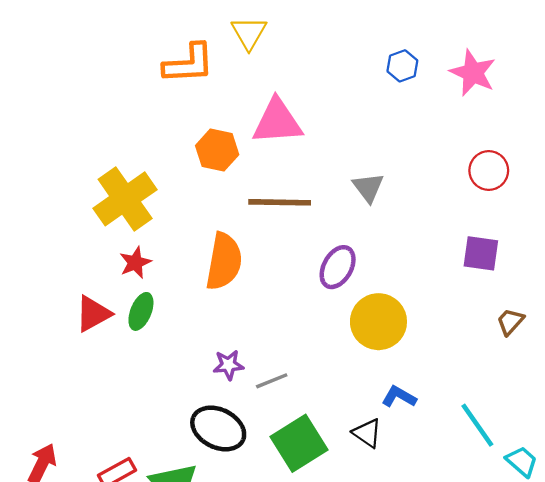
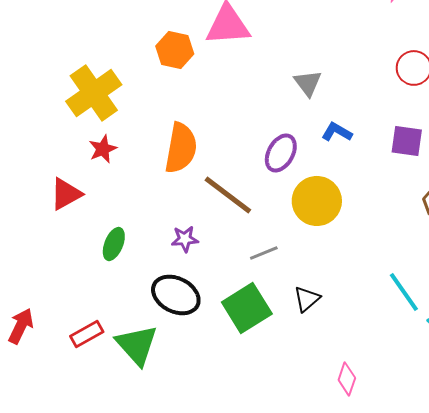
brown line: (280, 202) -> (228, 195), moved, turned 36
green ellipse: (141, 311) -> (114, 244), moved
gray line: (272, 381) -> (264, 253), moved
blue L-shape: (399, 397) -> (337, 132), moved
black triangle: (367, 433) -> (307, 299), turned 44

